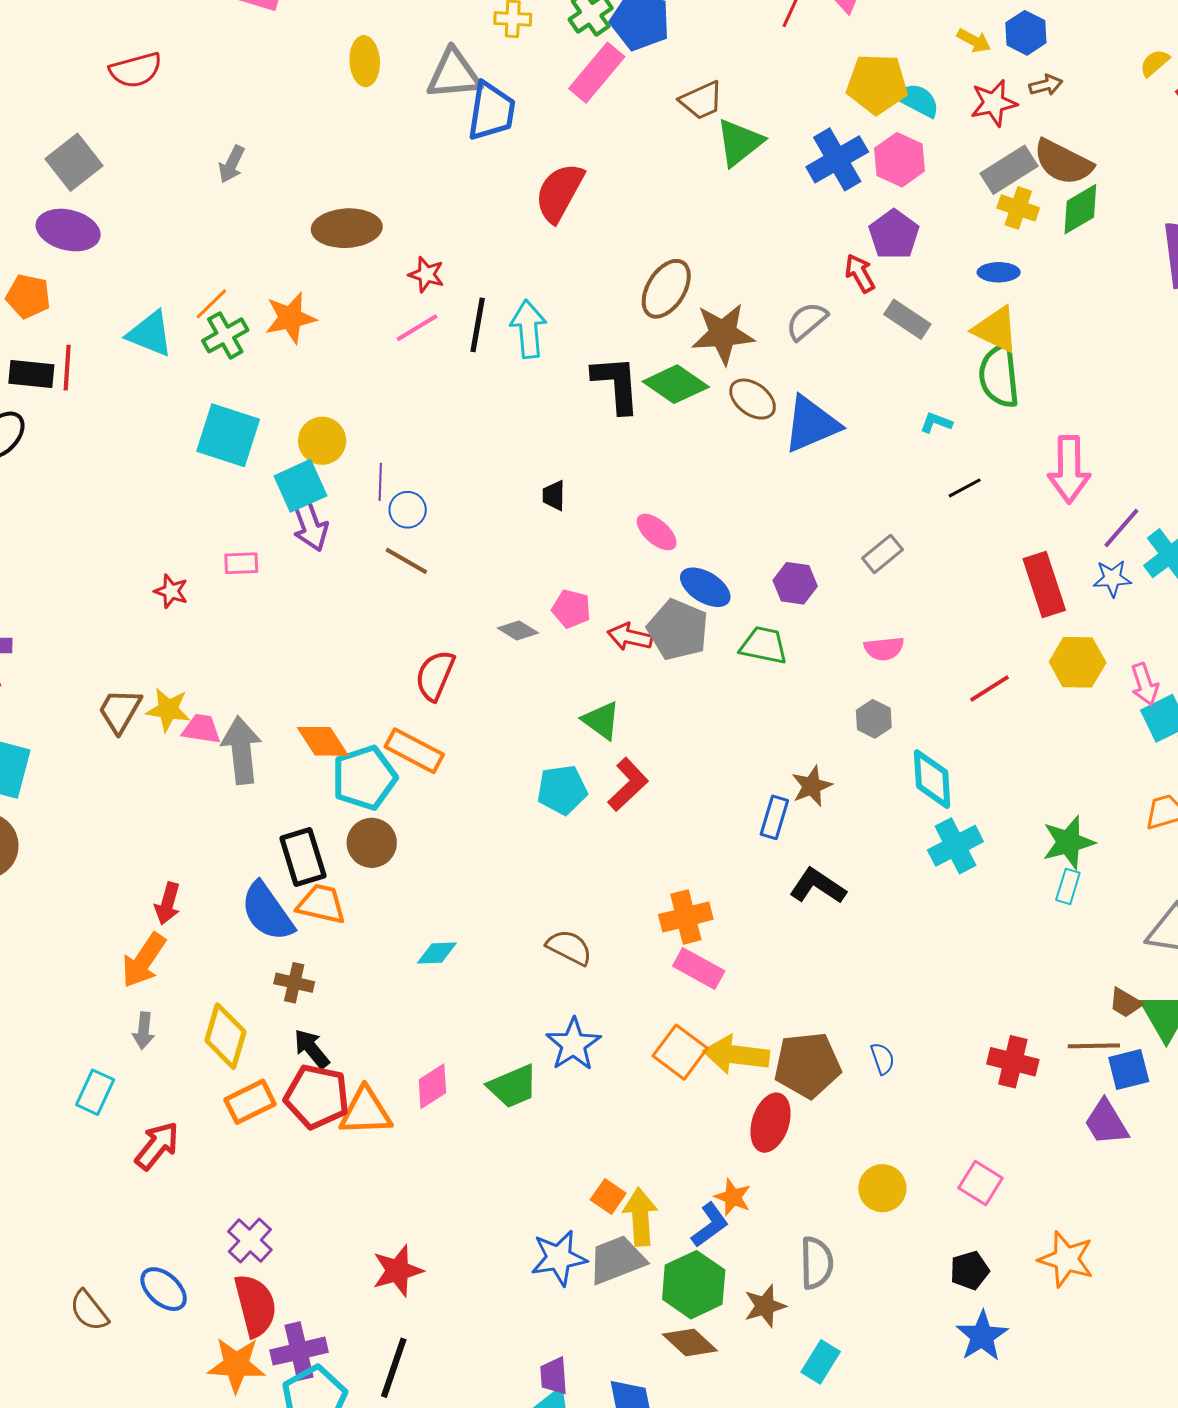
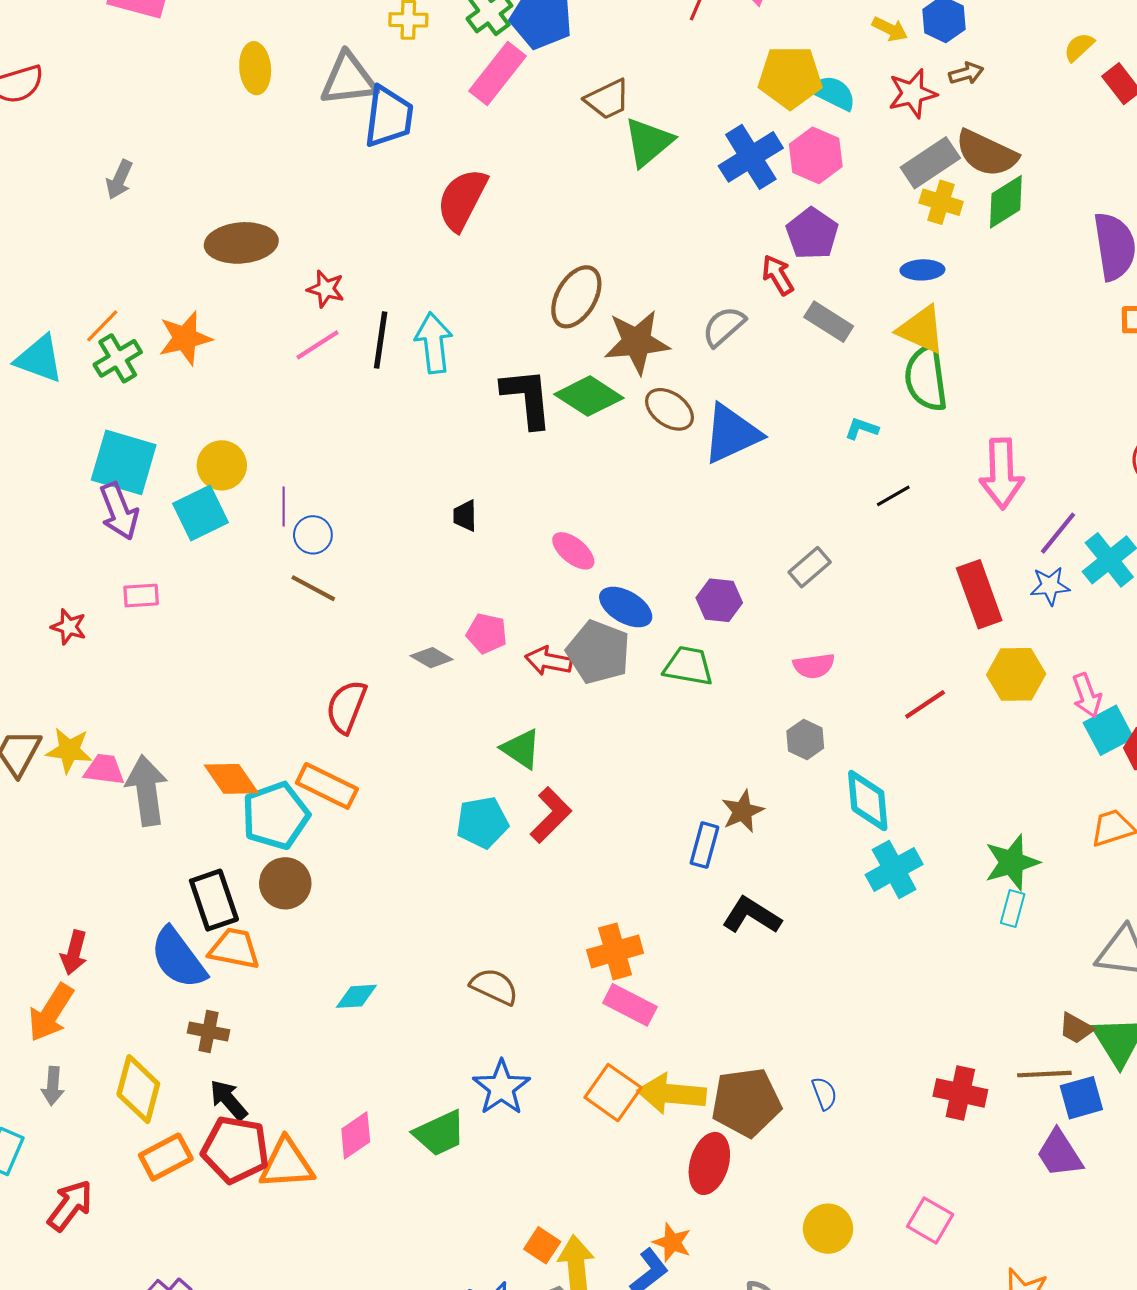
purple arrow: (310, 524) -> (119, 511), moved

